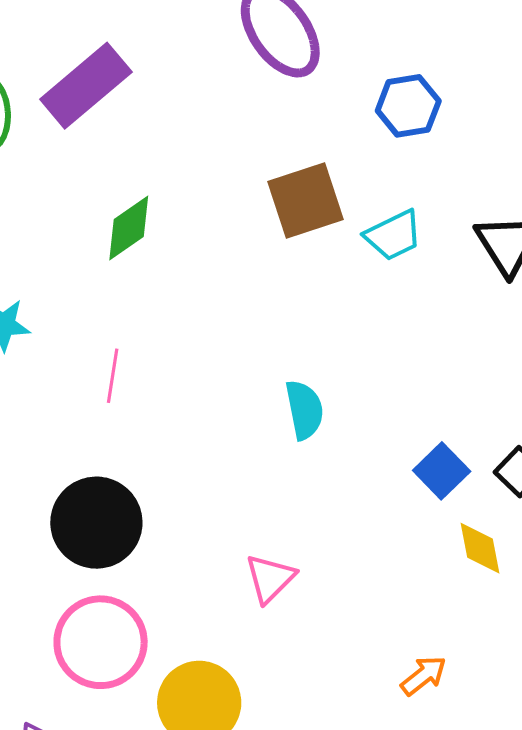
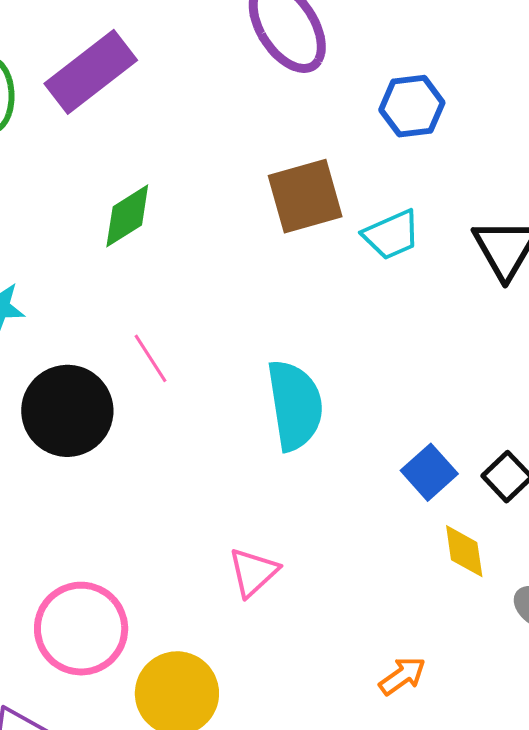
pink line: (113, 376) -> (151, 358), moved, turned -44
cyan semicircle: (304, 410) -> (295, 405), size x1.5
black circle: (96, 523) -> (67, 411), moved

